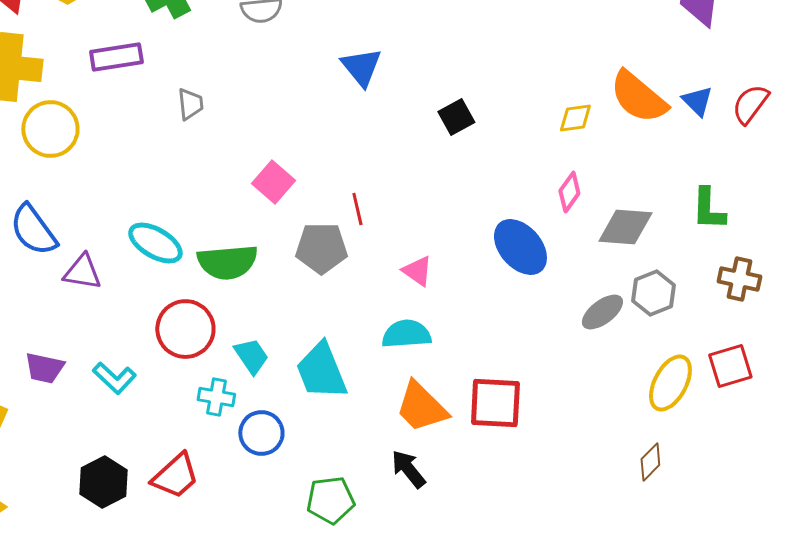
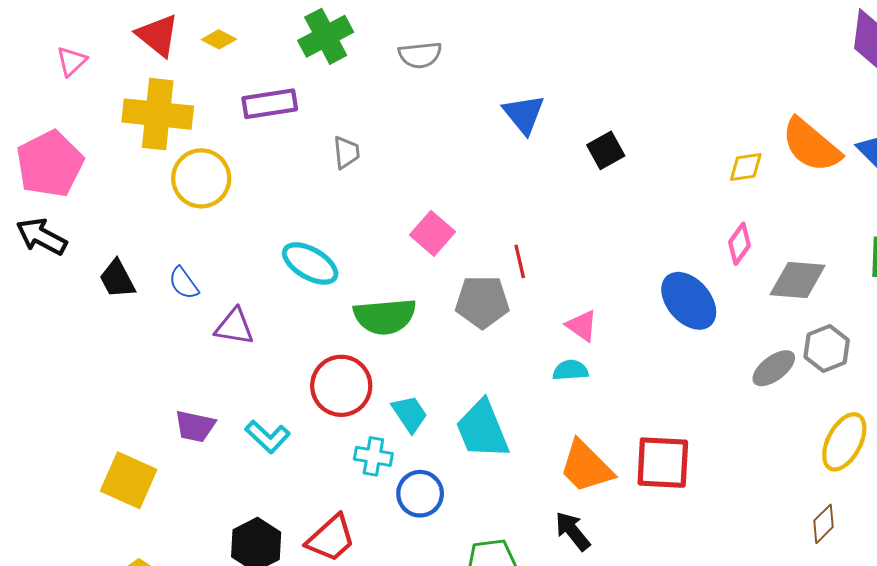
black square: (456, 117) -> (606, 150), moved
blue semicircle: (33, 230) -> (184, 283), size x0.6
cyan ellipse: (155, 243) -> (310, 263), moved
cyan semicircle: (406, 334) -> (570, 370), moved, size x0.7

